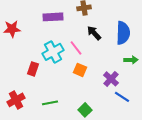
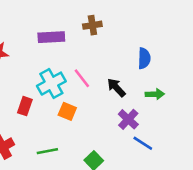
black arrow: (94, 33) -> (116, 88), moved
blue semicircle: (123, 33) -> (144, 58), size x0.7
orange square: (80, 70) -> (67, 111), moved

